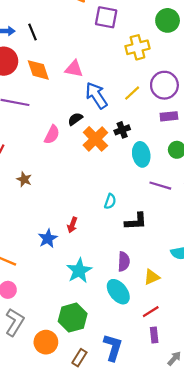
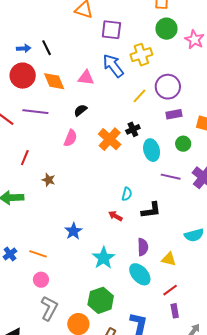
blue arrow: (96, 95) -> (113, 66), moved
black semicircle: (75, 119) -> (80, 110), moved
red arrow: (72, 225) -> (115, 216), moved, turned 104
yellow triangle: (152, 277) -> (169, 259), turned 42

